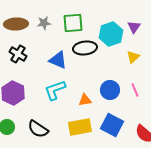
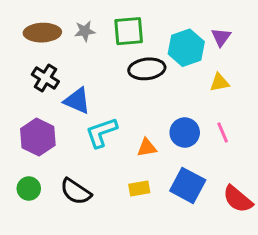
yellow triangle: (133, 57) -> (220, 83), turned 32
blue triangle: (58, 60) -> (77, 101), moved
yellow rectangle: (80, 127) -> (139, 189), size x0.6

